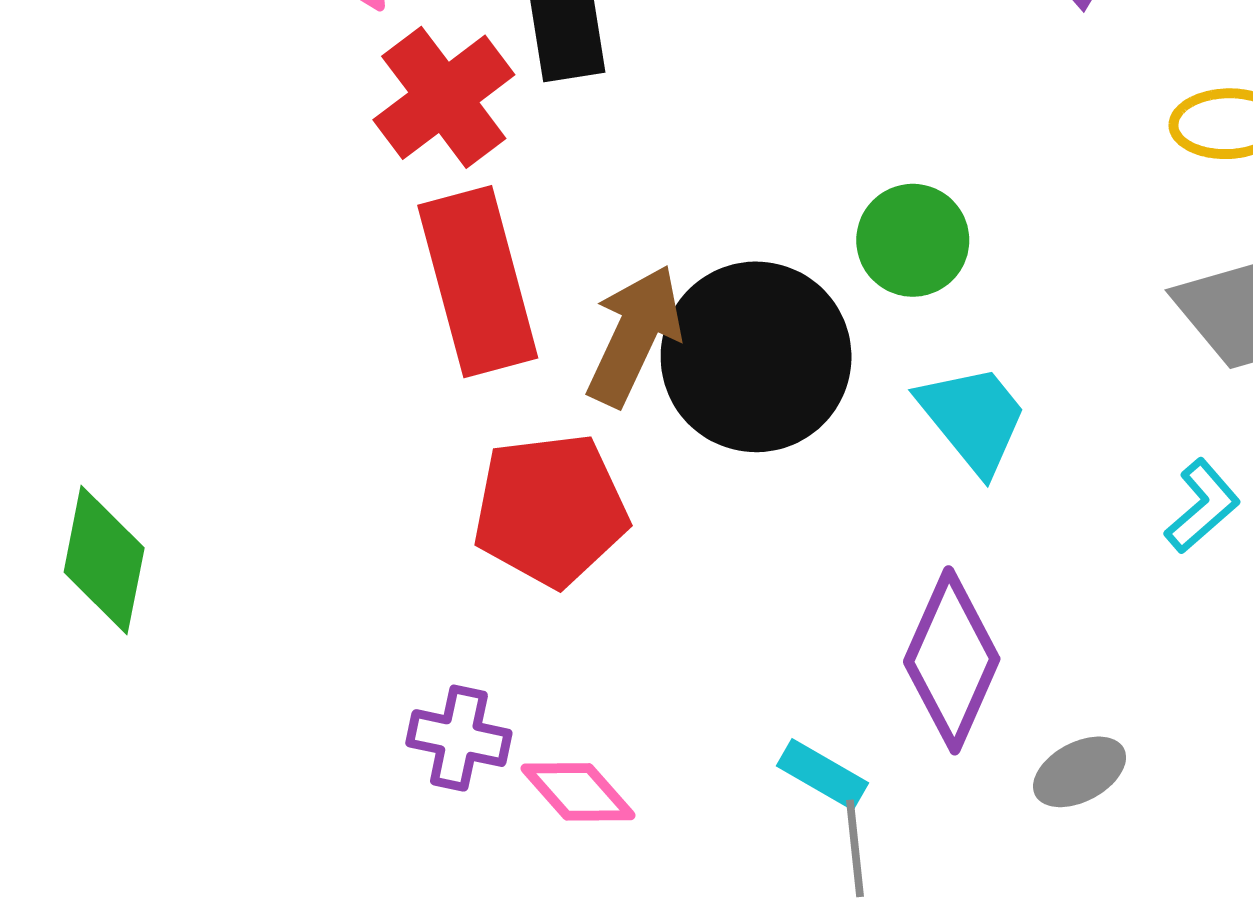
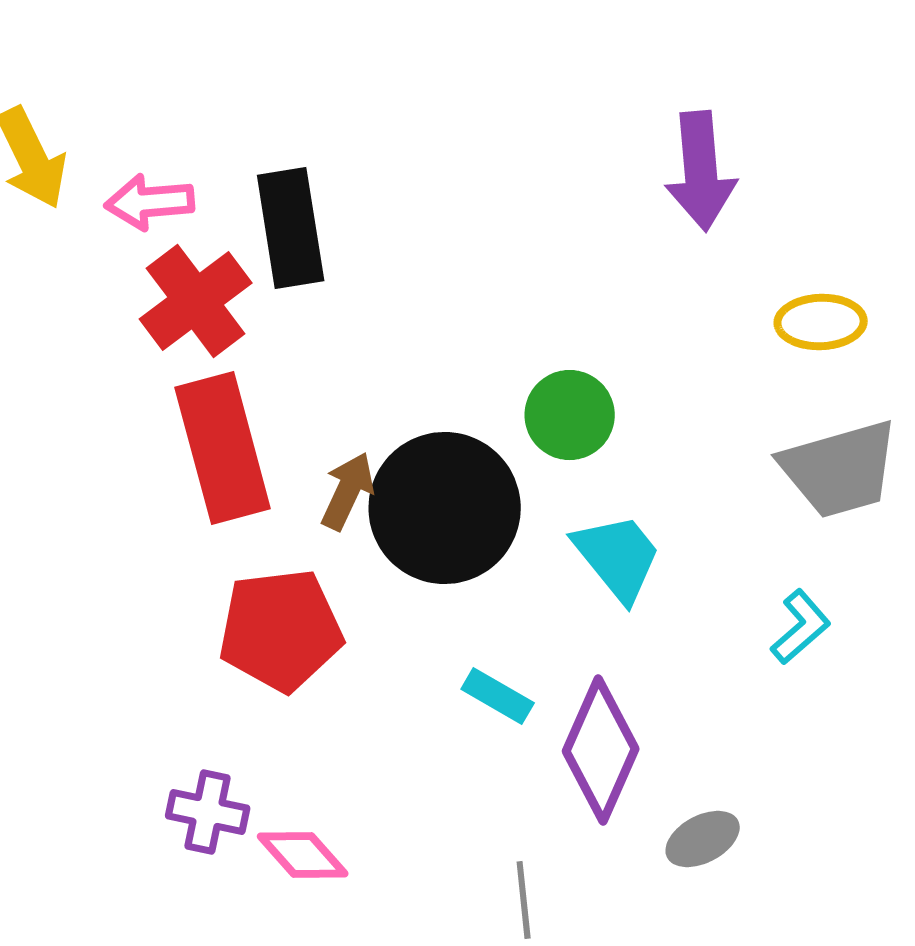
brown arrow: (634, 336) -> (348, 491), size x0.7
cyan rectangle: (822, 774) -> (498, 696), moved

